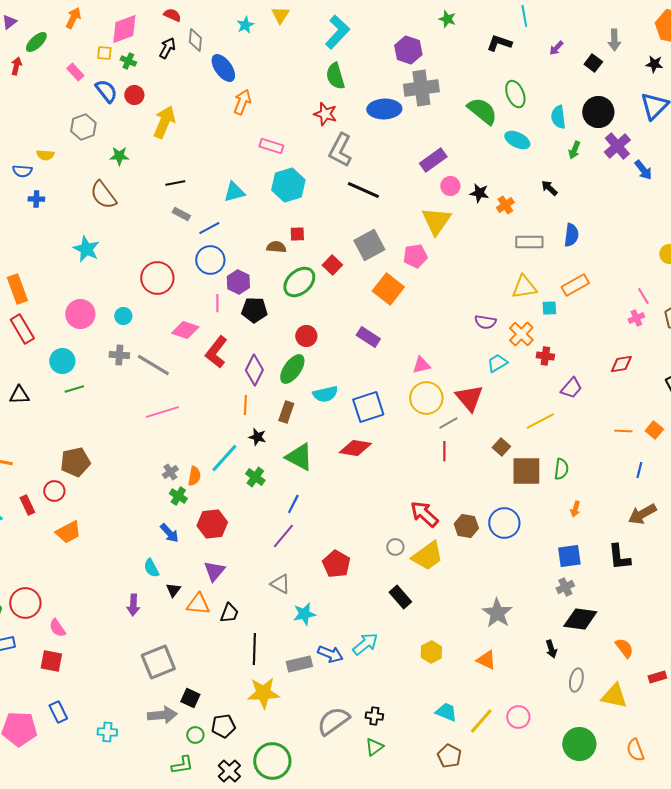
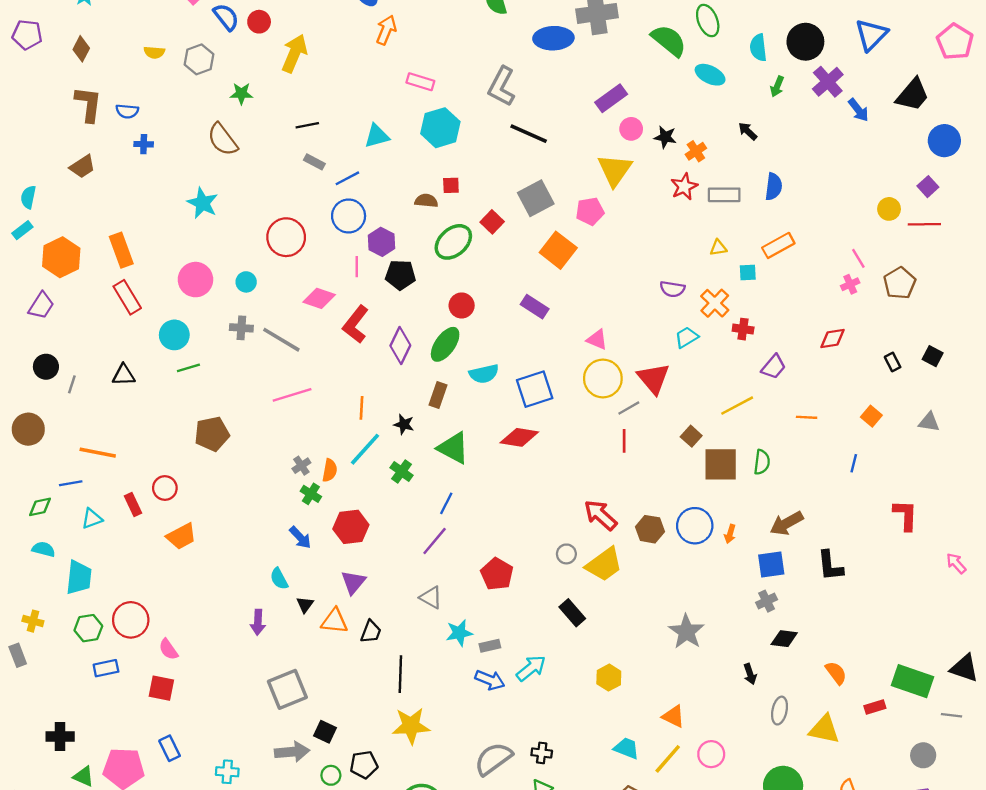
red star: (325, 114) -> (684, 187), moved, turned 30
yellow semicircle: (45, 155) -> (154, 52), moved
yellow triangle: (524, 287) -> (718, 248), size x0.6
pink triangle: (421, 365) -> (597, 340), turned 36
orange line: (245, 405) -> (361, 408), moved
orange line: (623, 431) -> (807, 417), moved
brown pentagon: (75, 462) -> (212, 434), moved
orange arrow: (575, 509) -> (730, 534), moved
brown arrow: (642, 514) -> (787, 523), moved
black diamond: (580, 619) -> (784, 639), size x0.7
orange triangle: (486, 660) -> (674, 716), moved
gray rectangle: (299, 664) -> (490, 646), moved, size x0.7

